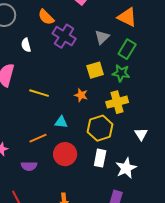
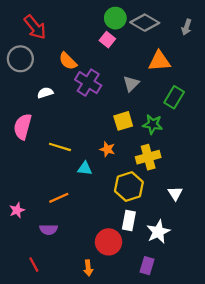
orange triangle: (127, 17) -> (159, 61), turned -30
white semicircle: (26, 45) -> (45, 93), turned 88
green rectangle: (127, 49) -> (174, 97), moved
cyan triangle: (61, 122) -> (85, 168), moved
red circle: (65, 154) -> (109, 242), moved

